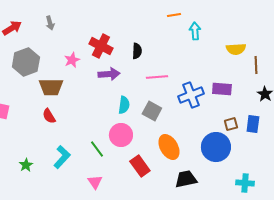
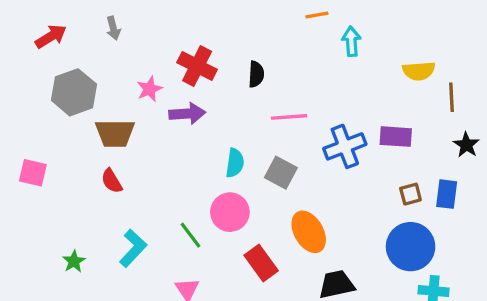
purple arrow: (109, 74) -> (187, 114), moved
blue circle: (216, 147) -> (411, 247), moved

